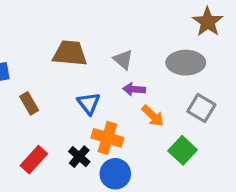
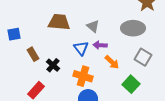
blue triangle: (89, 103) -> (81, 48), moved
black cross: (79, 157) -> (53, 65), moved

